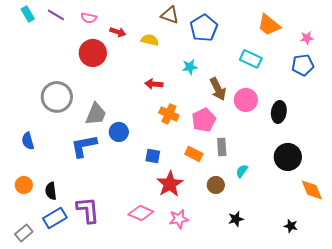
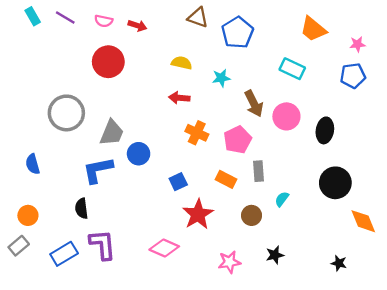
red arrow: (118, 32) -> (137, 26), moved
yellow semicircle: (150, 40) -> (182, 63), moved
blue square: (153, 156) -> (178, 182), turned -35
black semicircle: (51, 191) -> (82, 208), moved
pink star: (179, 219) -> (229, 262), moved
gray rectangle: (24, 233) -> (19, 246), moved

